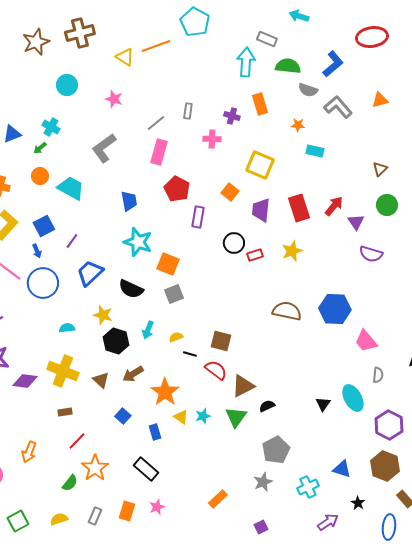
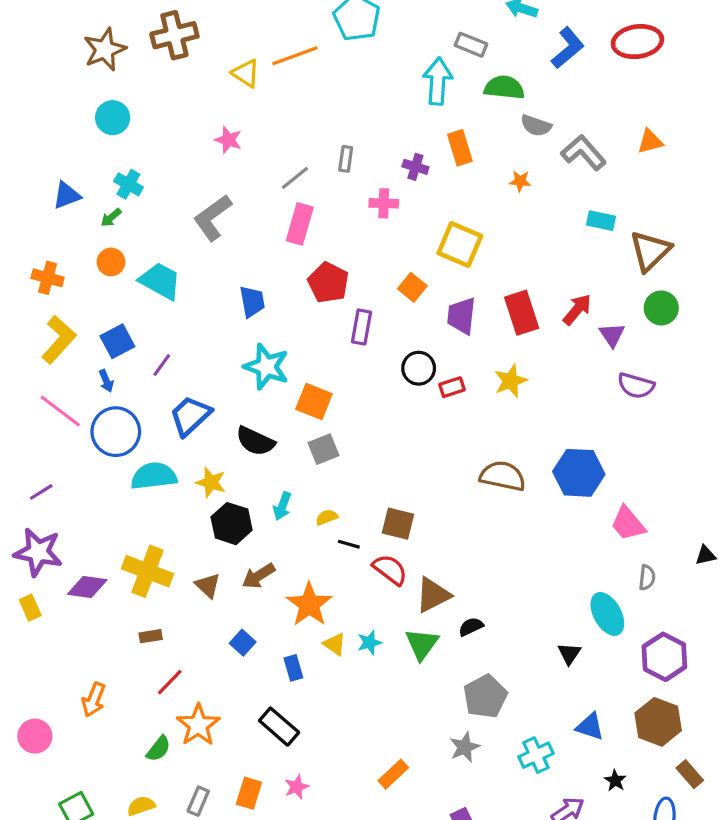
blue L-shape: (333, 64) -> (568, 48), moved
cyan circle: (67, 85) -> (113, 118), moved
cyan rectangle: (315, 151) -> (601, 221), moved
brown triangle: (380, 169) -> (650, 251), size x1.8
cyan semicircle: (67, 328) -> (154, 476), moved, size x1.8
black triangle: (323, 404) -> (569, 654), moved

